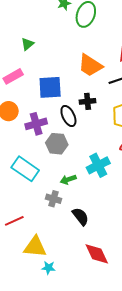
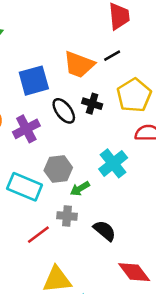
orange trapezoid: (90, 65) -> (79, 65), moved
black cross: (88, 101) -> (92, 104), moved, turned 35
gray hexagon: (57, 144) -> (58, 169), moved
red line: (14, 221) -> (38, 235), moved

